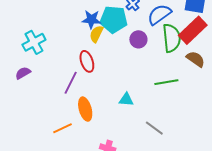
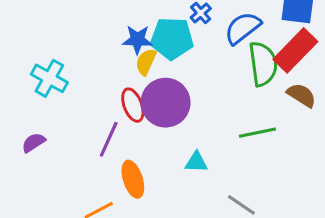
purple circle: (138, 39) -> (166, 103), moved, size x1.8
cyan cross: (34, 42) -> (49, 78), turned -30
purple semicircle: (23, 73) -> (34, 143), moved

